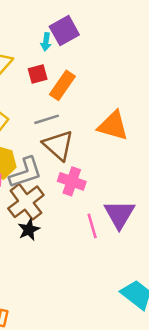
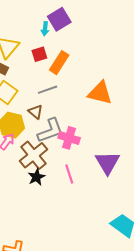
brown triangle: (58, 145) -> (36, 112), moved, size x0.6
gray L-shape: (26, 173) -> (50, 131), moved
pink line: (92, 226) -> (69, 174), moved

